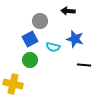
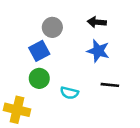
black arrow: (68, 11) -> (97, 22), moved
cyan semicircle: (53, 47) -> (69, 93), moved

